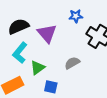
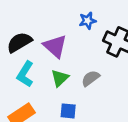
green triangle: (38, 68) -> (60, 78), moved

